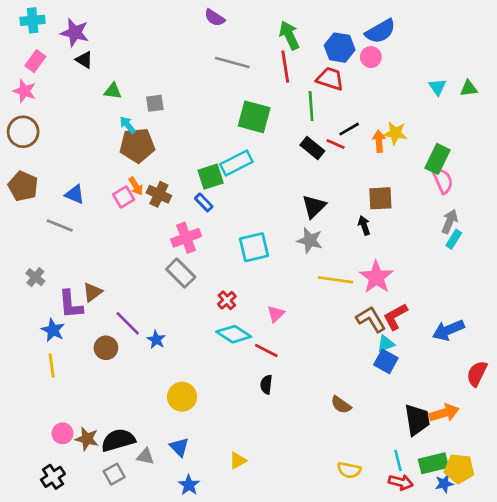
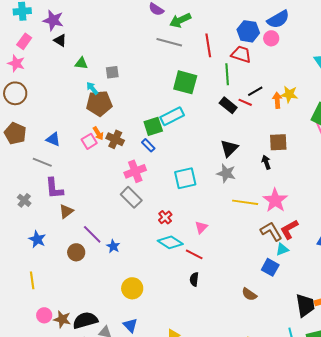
green arrow: (289, 35) -> (180, 20), moved, turned -90
purple L-shape: (71, 304) -> (54, 188), moved
blue square: (386, 361) -> (270, 267), moved
yellow line: (52, 365) -> (32, 280), moved

